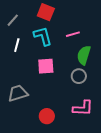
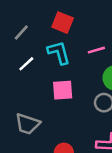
white line: (17, 45) -> (26, 64), turned 32
gray trapezoid: (18, 93) -> (28, 124), turned -145

